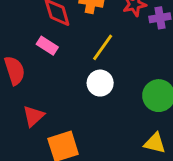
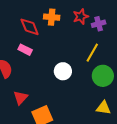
yellow line: (103, 47) -> (92, 53), moved

